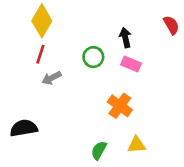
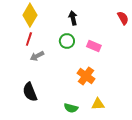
black arrow: (125, 38) -> (73, 18), moved
black semicircle: (24, 128) -> (30, 92), moved, turned -102
green semicircle: (99, 150) -> (71, 108), turned -104

